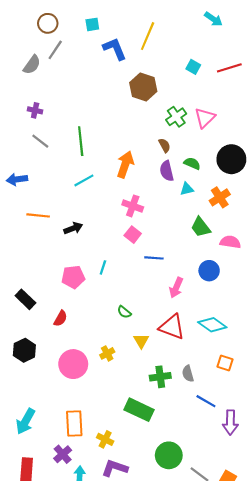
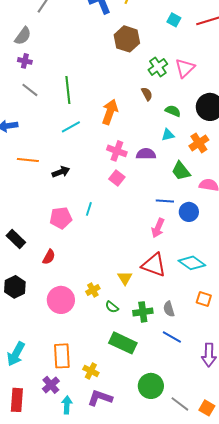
gray semicircle: (32, 65) -> (23, 36), moved
purple semicircle: (167, 171) -> (146, 154), moved, turned 102
blue line: (154, 258) -> (165, 201), moved
green semicircle: (124, 312) -> (112, 307), moved
blue line: (206, 401) -> (172, 337), moved

